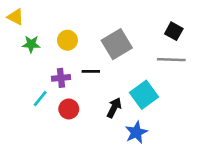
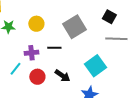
black square: (174, 31) -> (109, 17), moved
black arrow: (114, 108) -> (62, 76), moved, turned 98

